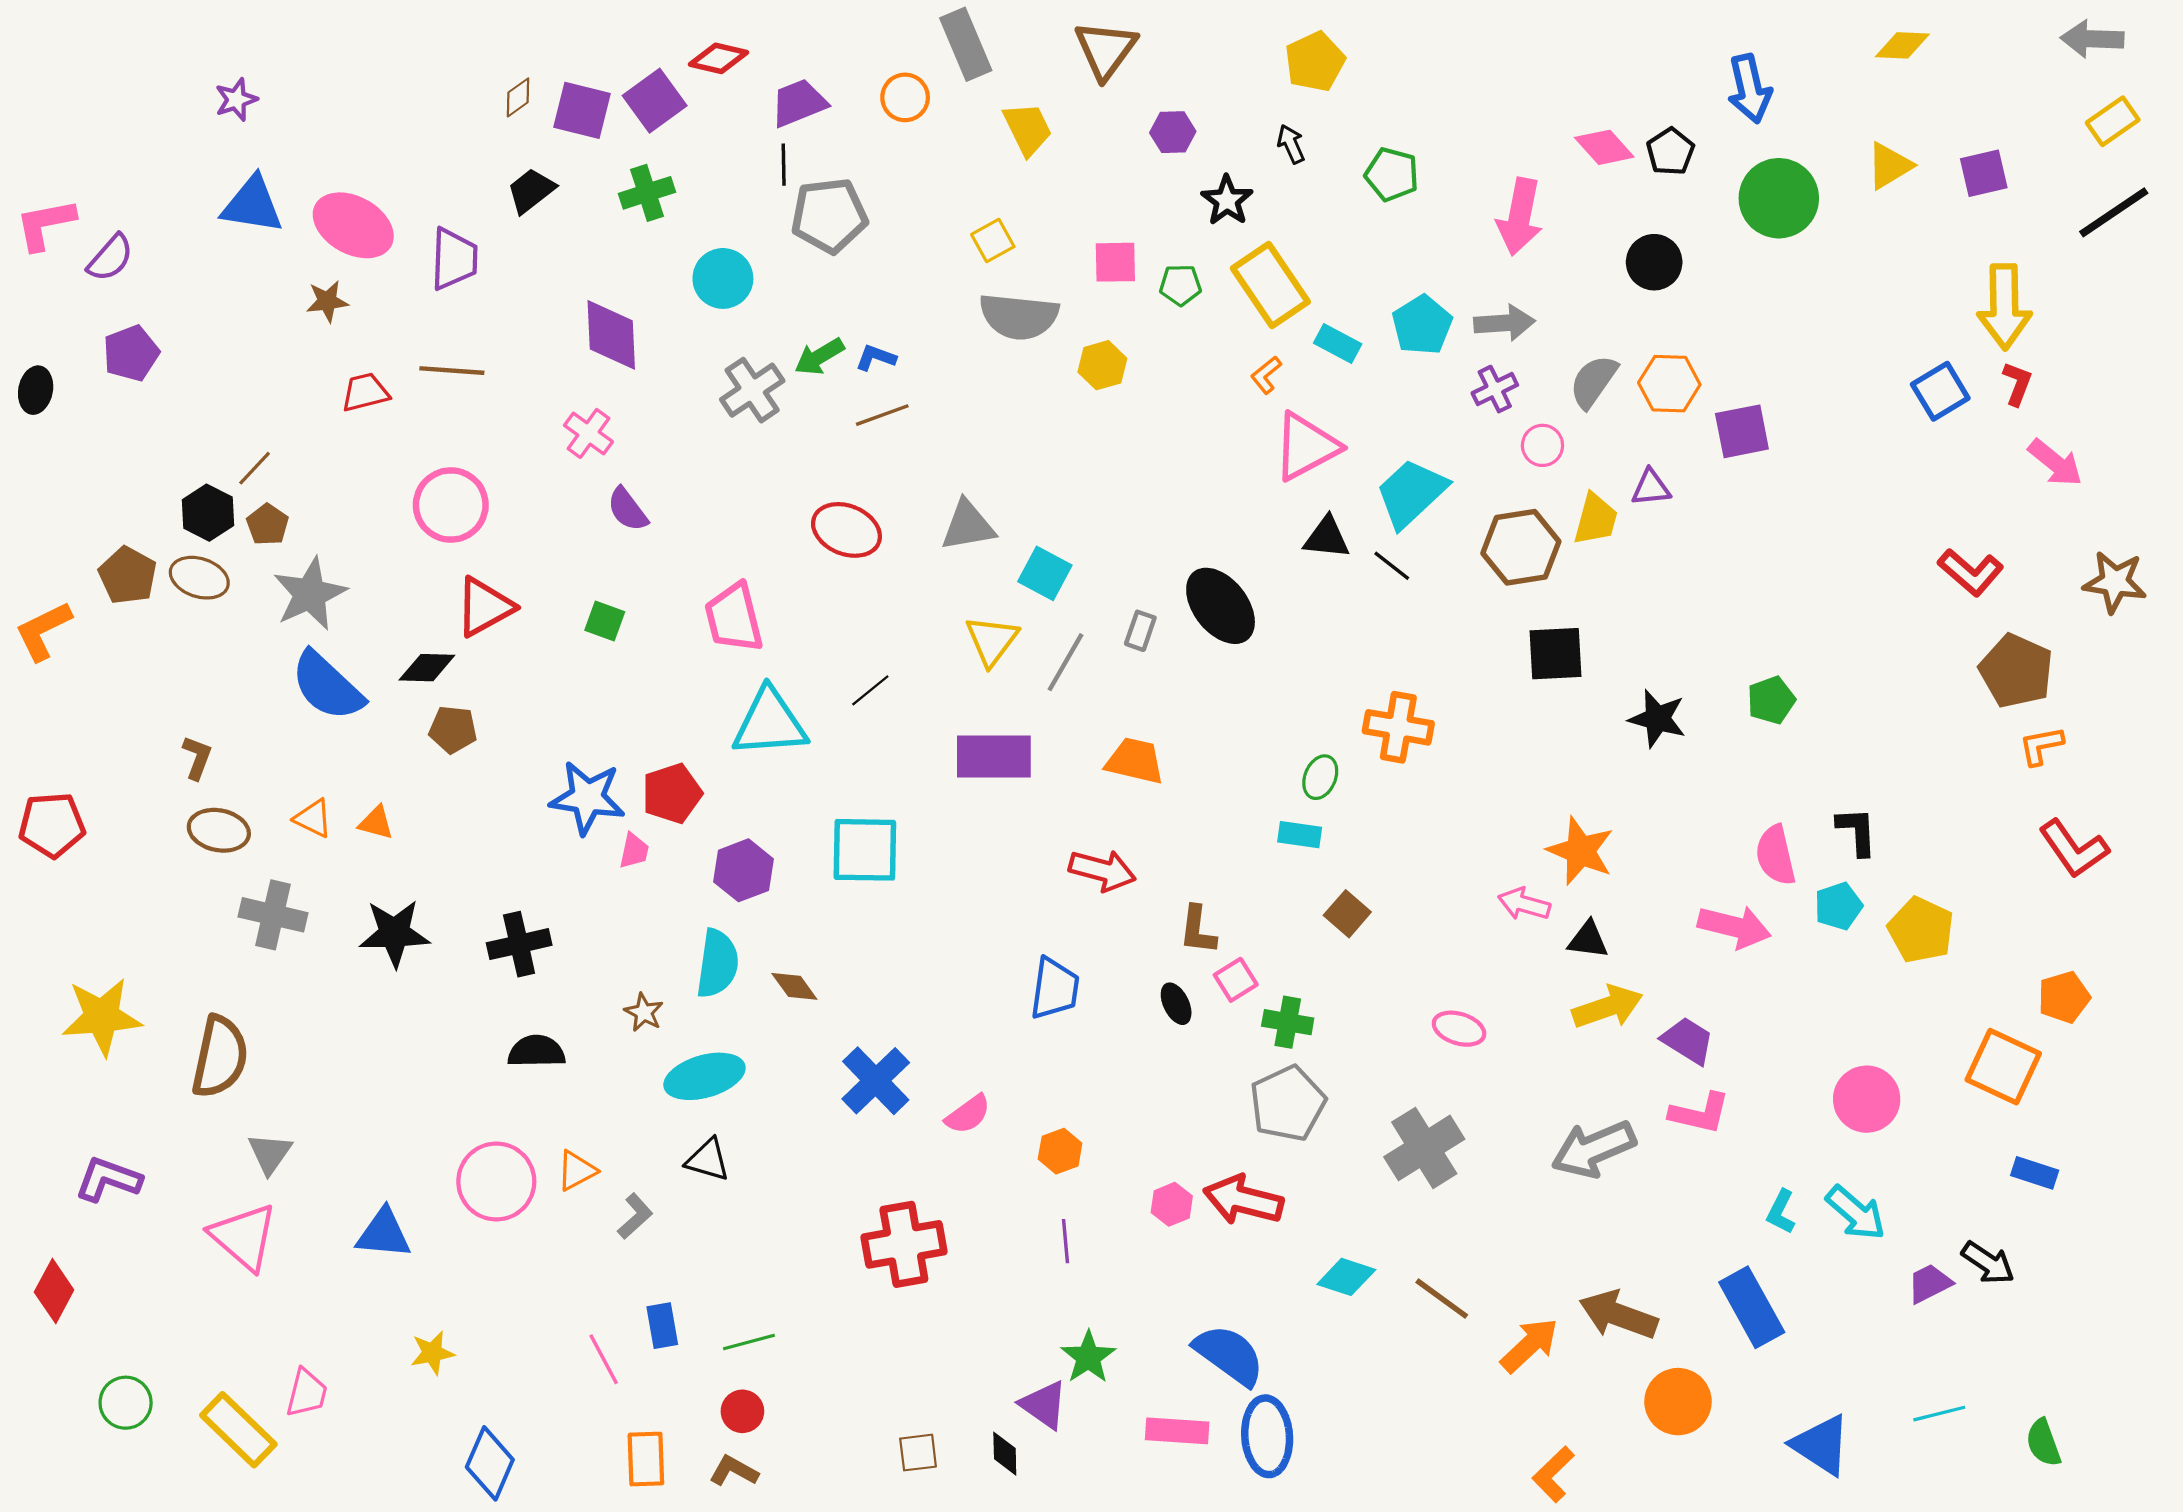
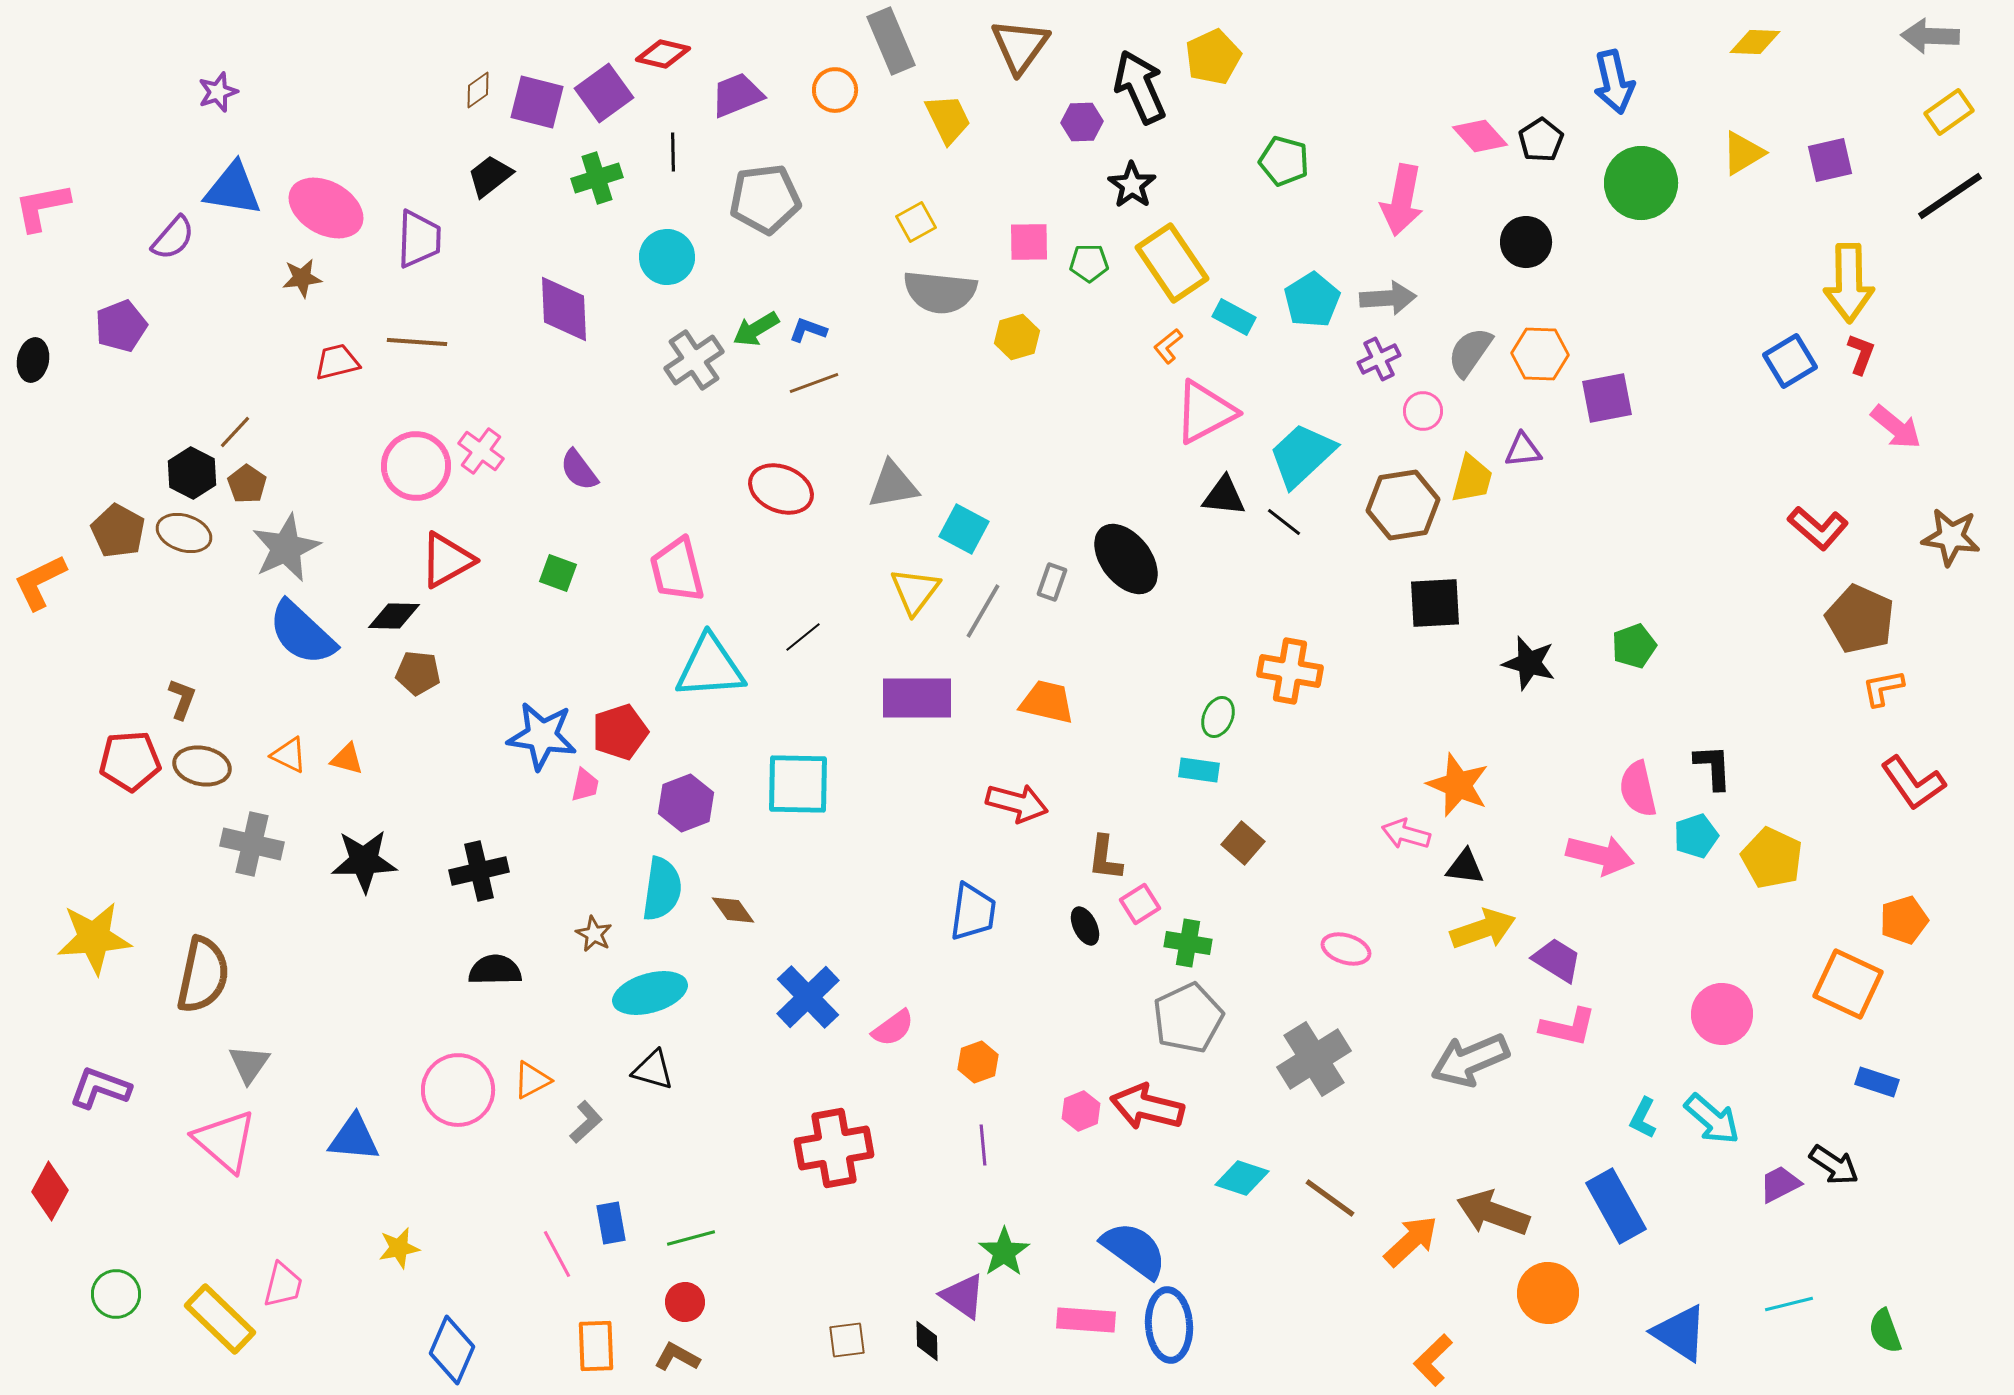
black arrow: (1291, 144) -> (1140, 87), moved, size x2.0
black line: (784, 165) -> (673, 152), moved
purple semicircle: (110, 258) -> (173, 238), moved
pink cross: (588, 433) -> (481, 451), moved
red pentagon: (52, 825) -> (130, 761), moved

